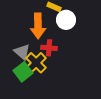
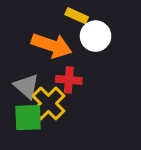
orange arrow: (38, 26) -> (52, 45), turned -70
green square: (23, 72) -> (28, 118), turned 36

